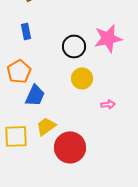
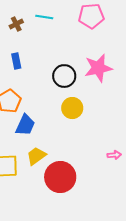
pink arrow: (108, 104) -> (114, 155), moved

